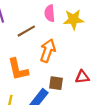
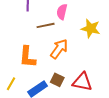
pink semicircle: (50, 13) -> (62, 12), moved
red triangle: (82, 77) -> (82, 82), size x1.5

